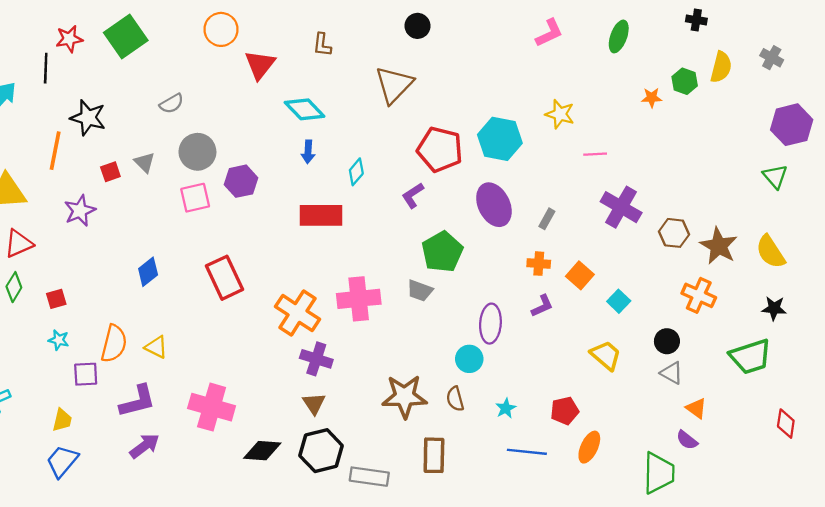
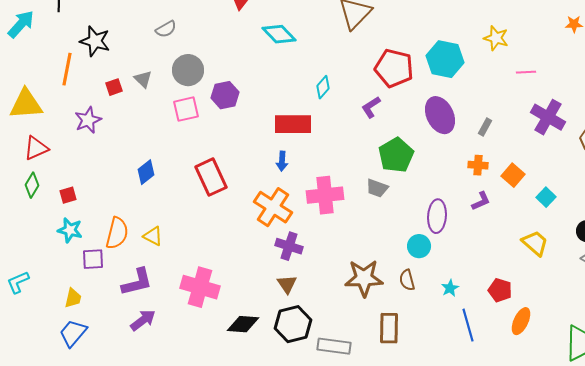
blue arrow: (308, 152) -> (282, 161), moved
cyan star: (59, 340) -> (70, 230), size x1.4
red pentagon: (565, 411) -> (500, 290), turned 30
blue line: (527, 452) -> (468, 325), turned 68

